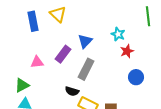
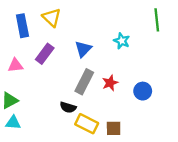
red star: (127, 51) -> (110, 83), moved
purple rectangle: (63, 54) -> (45, 54), moved
pink triangle: (37, 62) -> (15, 65), moved

